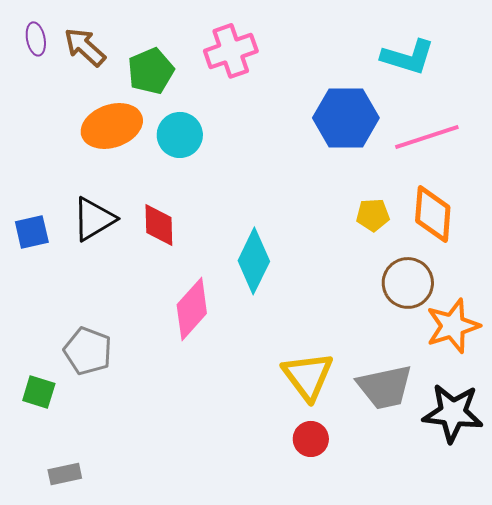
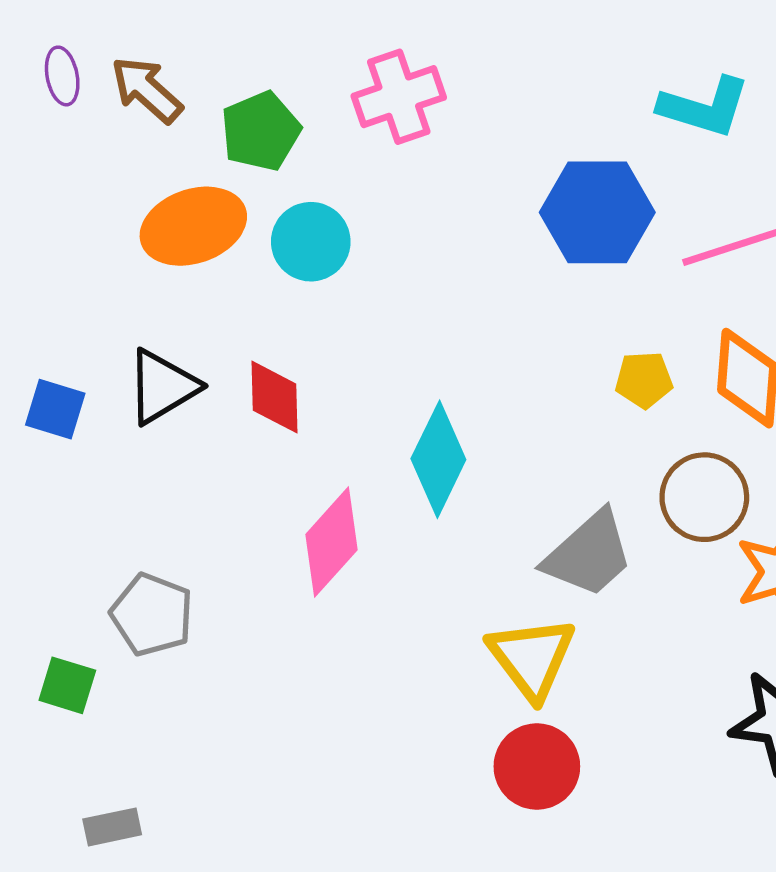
blue square: (32, 232) -> (55, 409), turned 30
gray trapezoid: (385, 387) -> (589, 554), moved, turned -30
red circle: (311, 439) -> (537, 766), size x1.4

